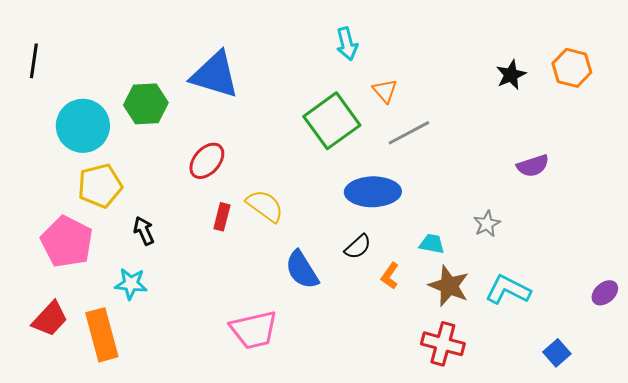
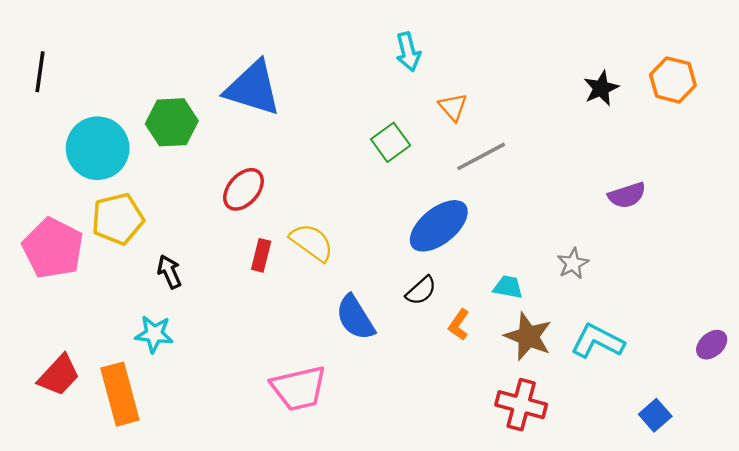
green square: (332, 121) -> (391, 142), size x0.6
blue ellipse: (373, 192) -> (439, 226), turned -38
pink pentagon: (67, 242) -> (53, 248), moved

